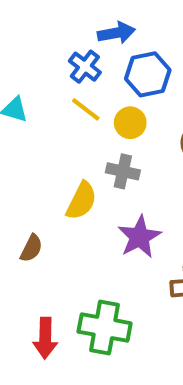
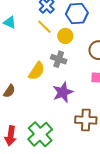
green cross: (105, 327) -> (40, 134), turned 30

